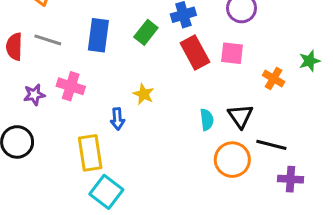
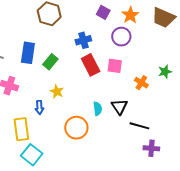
green rectangle: (146, 32) -> (50, 62), moved
orange circle: (232, 160) -> (76, 128), moved

